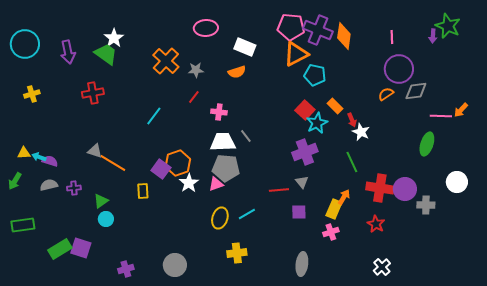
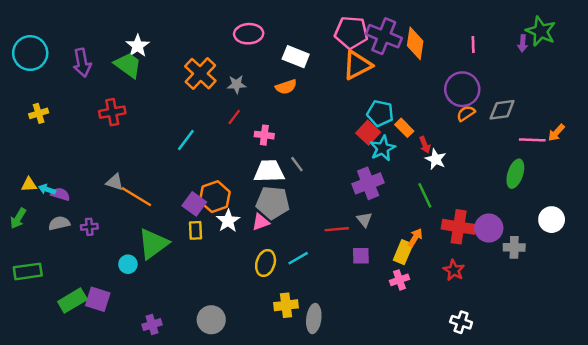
purple circle: (399, 69) -> (462, 89), moved
cyan pentagon: (315, 75) -> (380, 113), moved
yellow rectangle: (143, 191) -> (196, 230), moved
green triangle: (101, 201) -> (153, 244), moved, size x1.8
gray ellipse: (302, 264) -> (314, 319), moved
white cross: (382, 267) -> (461, 322), turned -30

